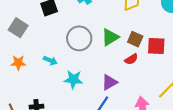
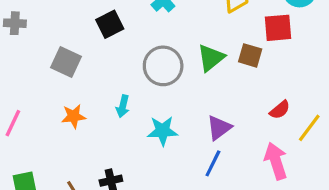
red square: (156, 46) -> (278, 28), moved
red semicircle: (131, 59) -> (280, 110), moved
cyan arrow: (50, 61) -> (123, 106), turned 88

